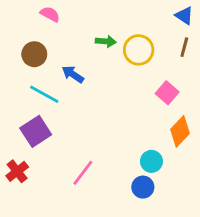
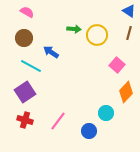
pink semicircle: (50, 14) -> (27, 12), moved
red cross: (17, 171) -> (25, 120), moved, turned -35
blue circle: (143, 187) -> (89, 131), moved

